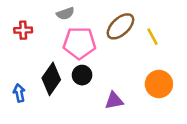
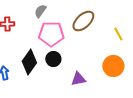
gray semicircle: (65, 14) -> (40, 11), turned 144
yellow line: (153, 37) -> (118, 34), moved

